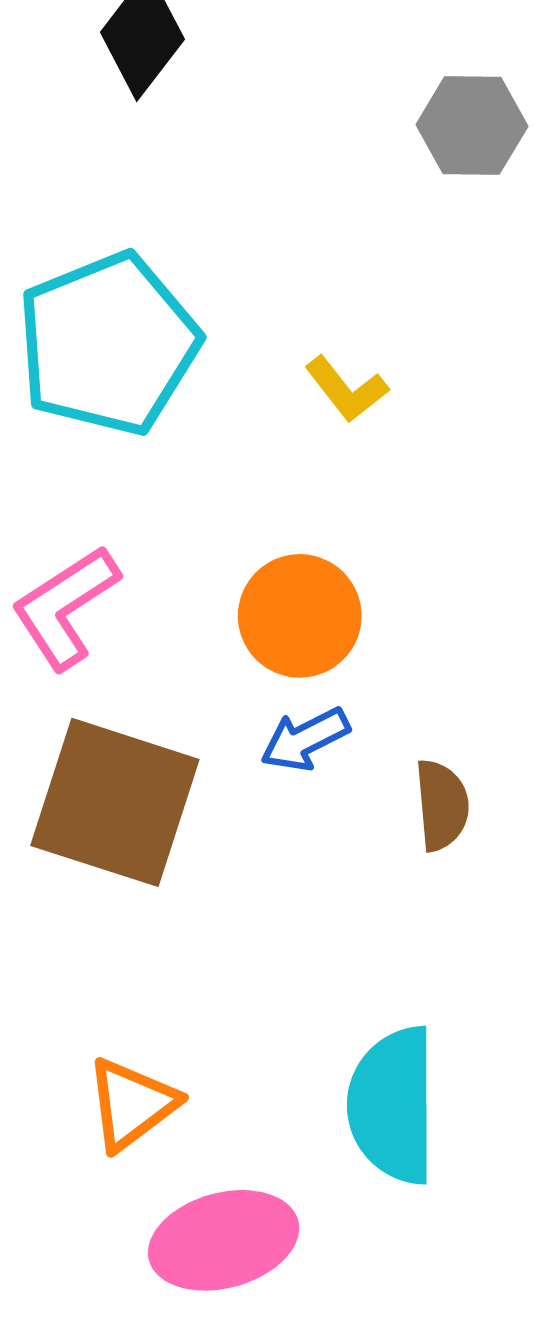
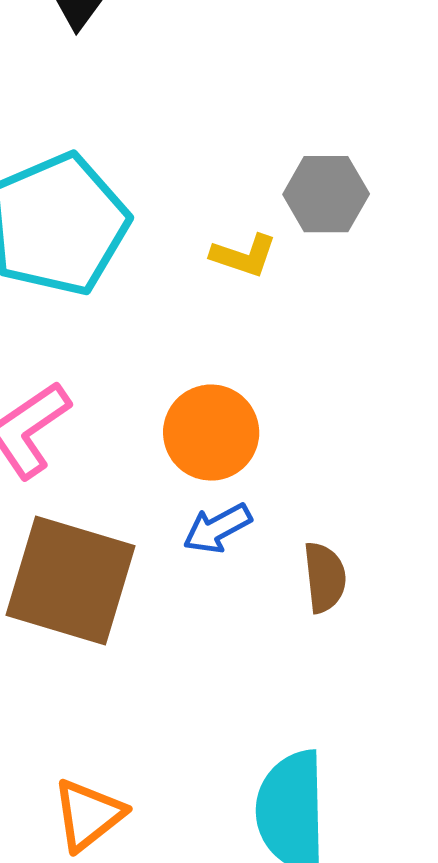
gray hexagon: (472, 125) -> (326, 194), moved
yellow L-shape: (346, 389) -> (244, 256), turned -32

